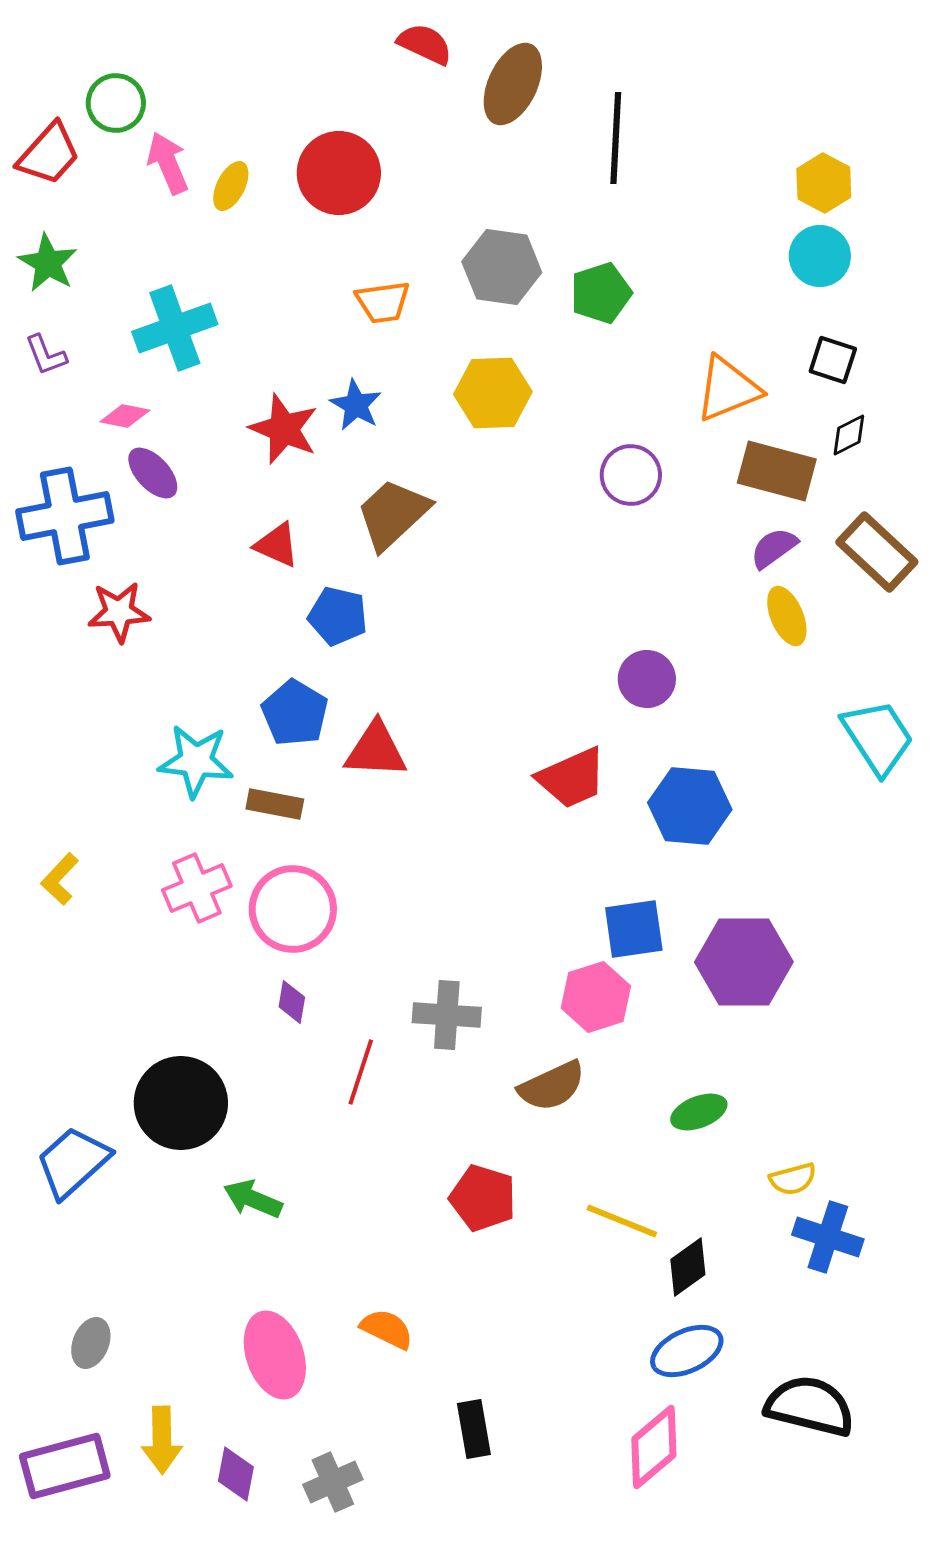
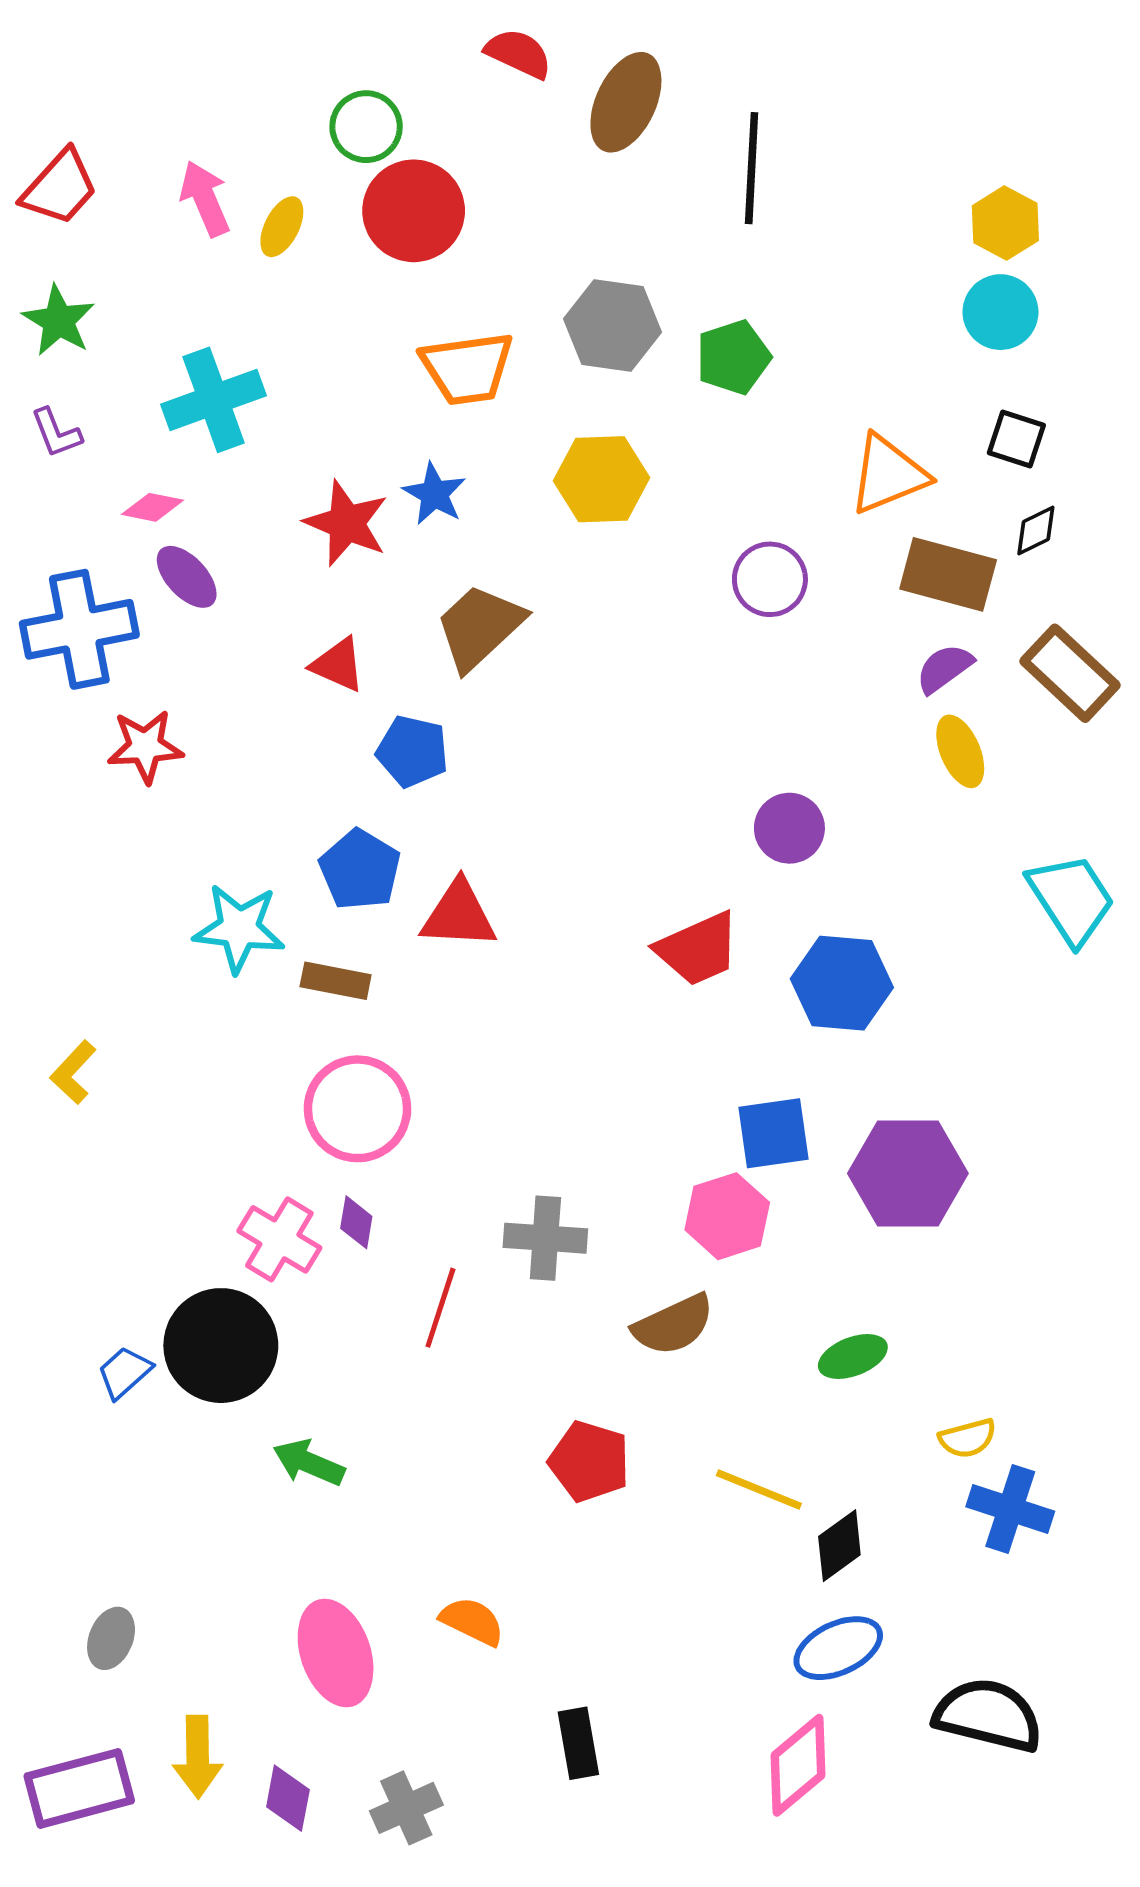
green circle: (116, 103) -> (366, 127), moved
orange trapezoid: (383, 302) -> (467, 368), size x1.4
pink cross: (197, 888) -> (279, 1239), moved, turned -36
blue trapezoid: (73, 1162) -> (124, 1372), moved, size x0.6

